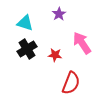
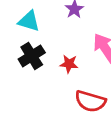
red semicircle: (71, 83) -> (90, 101), turned 85

